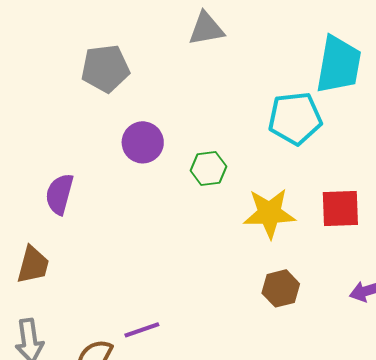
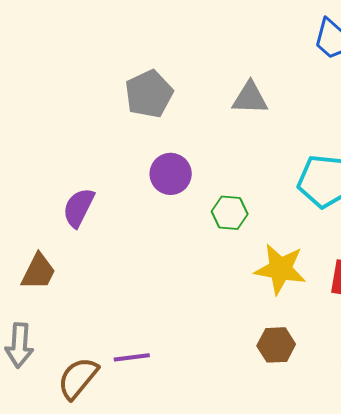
gray triangle: (206, 29) -> (250, 98), moved
gray pentagon: (105, 68) -> (149, 94), turned -30

